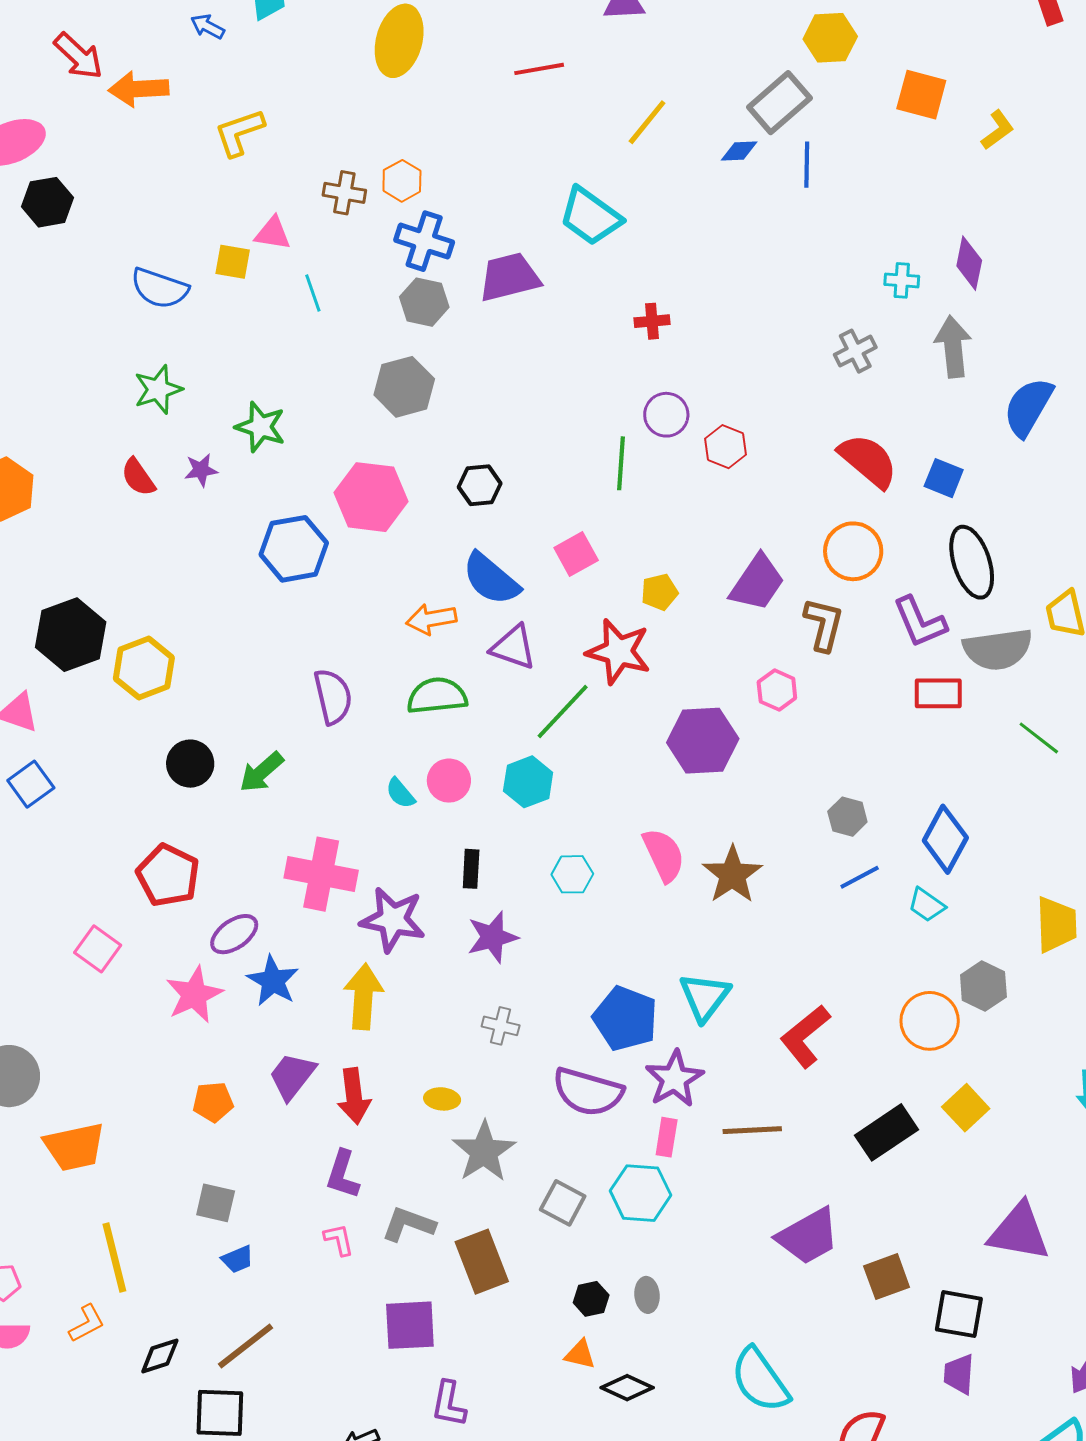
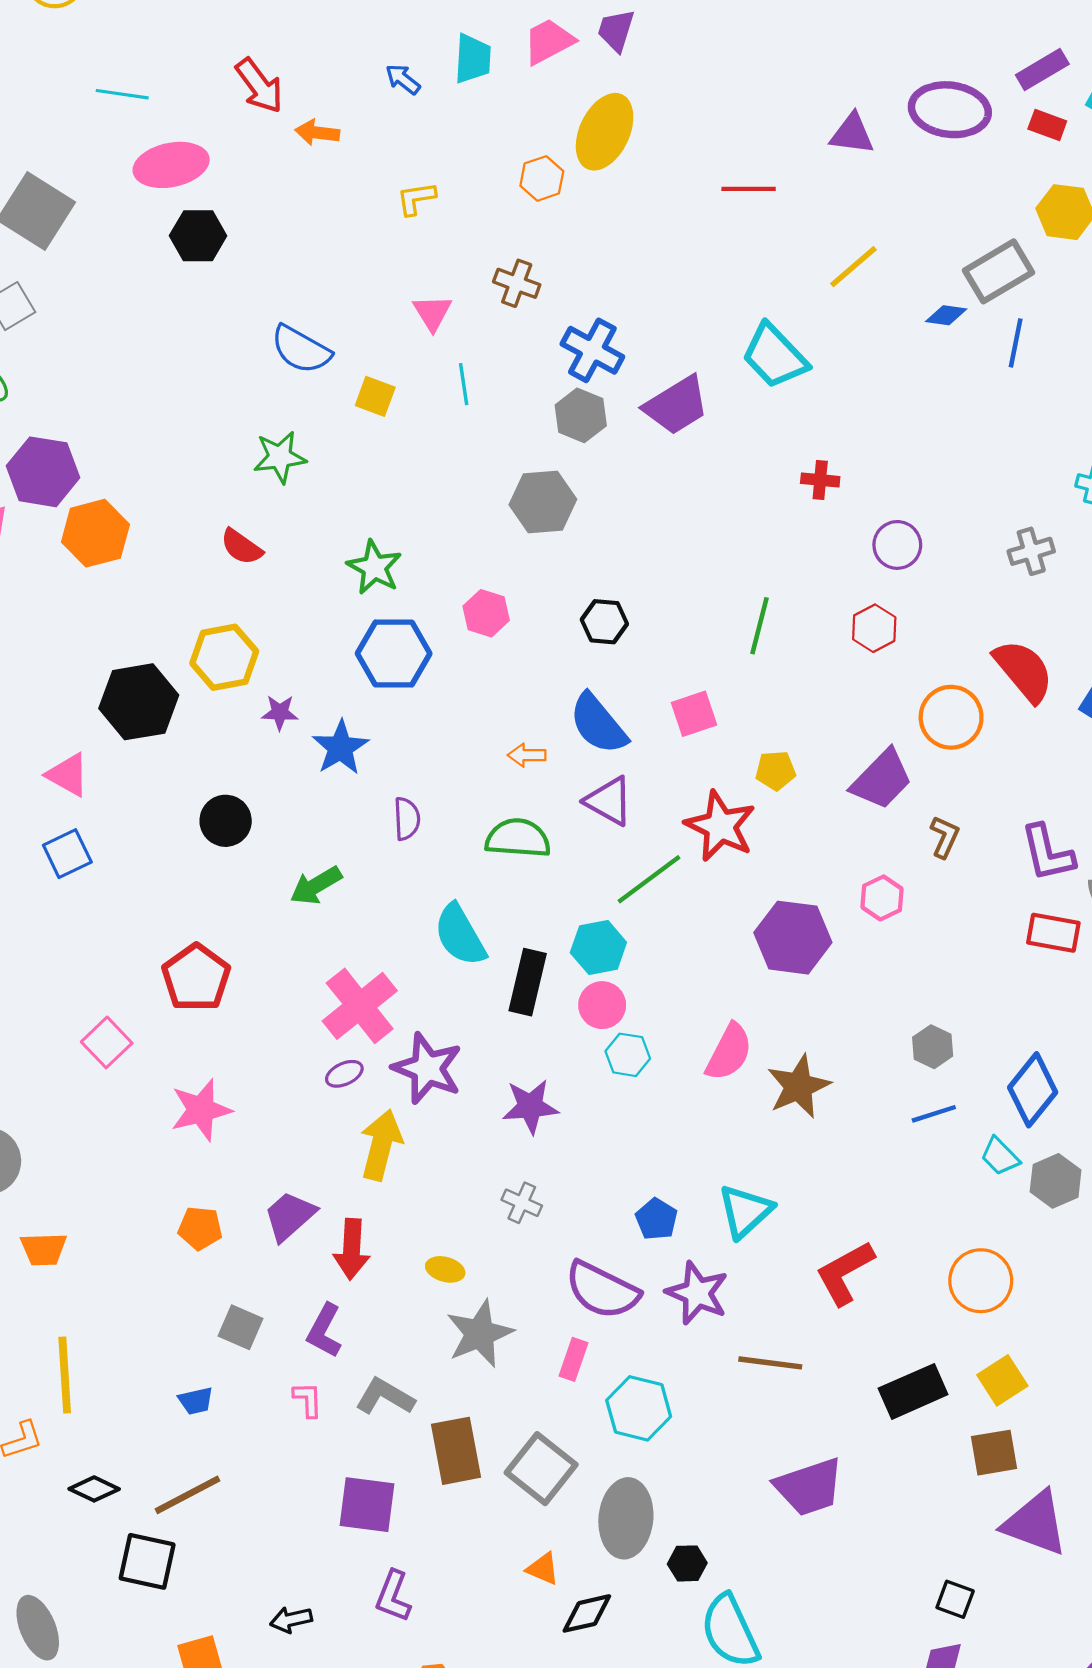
orange arrow: (139, 89) -> (317, 133), size x0.7
yellow L-shape: (239, 132) -> (416, 198), size x0.7
orange hexagon: (402, 181) -> (542, 178), moved
pink triangle: (273, 233) -> (432, 313), turned 39
yellow square: (233, 262) -> (375, 396), moved
purple trapezoid: (509, 277) -> (676, 405), turned 152
purple circle: (666, 415) -> (897, 545), moved
green star: (260, 427) -> (374, 567), moved
purple star: (201, 470) -> (280, 712), moved
red semicircle: (138, 477) -> (241, 547), turned -30
pink hexagon: (371, 497) -> (486, 613), size x0.6
orange circle: (853, 551) -> (951, 717), moved
orange arrow: (431, 619) -> (527, 755), size x0.7
brown L-shape: (824, 624) -> (945, 837), size x0.7
yellow hexagon: (144, 668) -> (224, 657), moved
purple semicircle: (333, 697) -> (407, 819), size x0.7
black circle: (190, 764) -> (226, 821), moved
pink circle: (449, 781) -> (602, 1005), moved
cyan semicircle: (400, 793) -> (460, 935), size x1.8
pink semicircle: (664, 855) -> (729, 1052), turned 42
black rectangle: (471, 869) -> (528, 982), moved, size x1.5
pink cross: (321, 874) -> (360, 1006), turned 30
purple ellipse: (234, 934) -> (344, 1074), moved, size x0.7
blue star: (273, 981) -> (340, 748), moved
gray hexagon: (983, 986) -> (1056, 1181), moved
blue pentagon: (625, 1019) -> (656, 1219), size x0.6
purple star: (674, 1079) -> (697, 1293), turned -30
pink rectangle: (667, 1137) -> (573, 1359), moved
orange trapezoid: (74, 1147) -> (44, 1249), size x0.7
gray square: (216, 1203) -> (241, 1327), moved
gray square: (563, 1203) -> (541, 1469), moved, size x1.4
brown square: (887, 1277) -> (994, 1453), moved
gray ellipse: (647, 1295) -> (626, 1518), size x2.0
black hexagon: (591, 1299) -> (687, 1563), moved
black square: (959, 1314) -> (955, 1599), size x0.7
black diamond: (160, 1356) -> (94, 1489), turned 33
black diamond: (627, 1388) -> (587, 1613), turned -48

